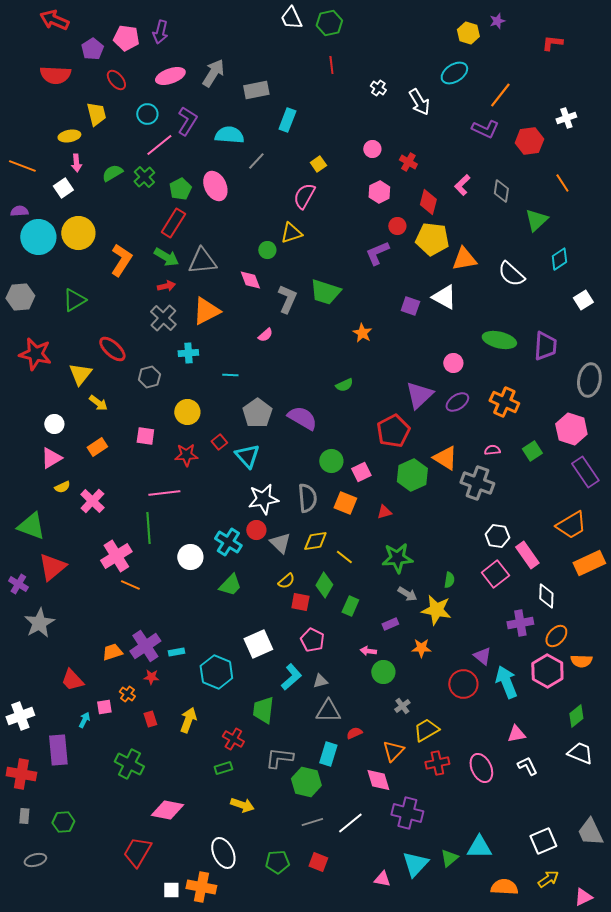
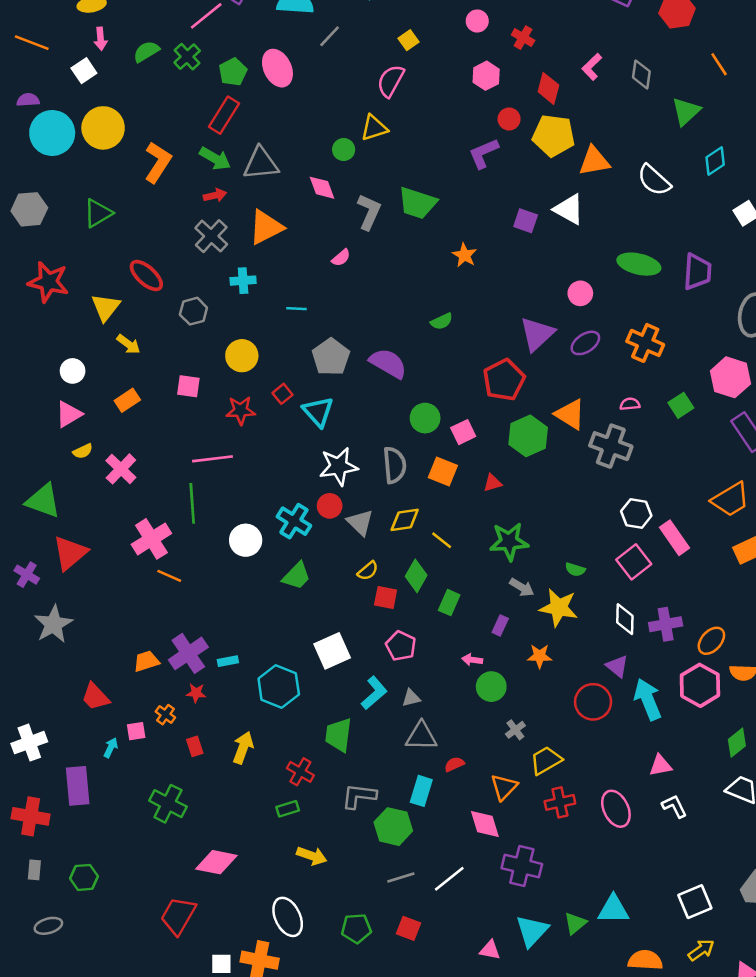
green semicircle: (449, 580) -> (575, 569), turned 98
white diamond: (546, 596) -> (625, 619), moved
purple rectangle: (390, 624) -> (500, 625), turned -42

